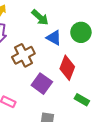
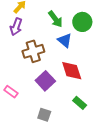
green circle: (81, 32) -> (82, 22), moved
red diamond: (67, 68) -> (72, 71), turned -50

